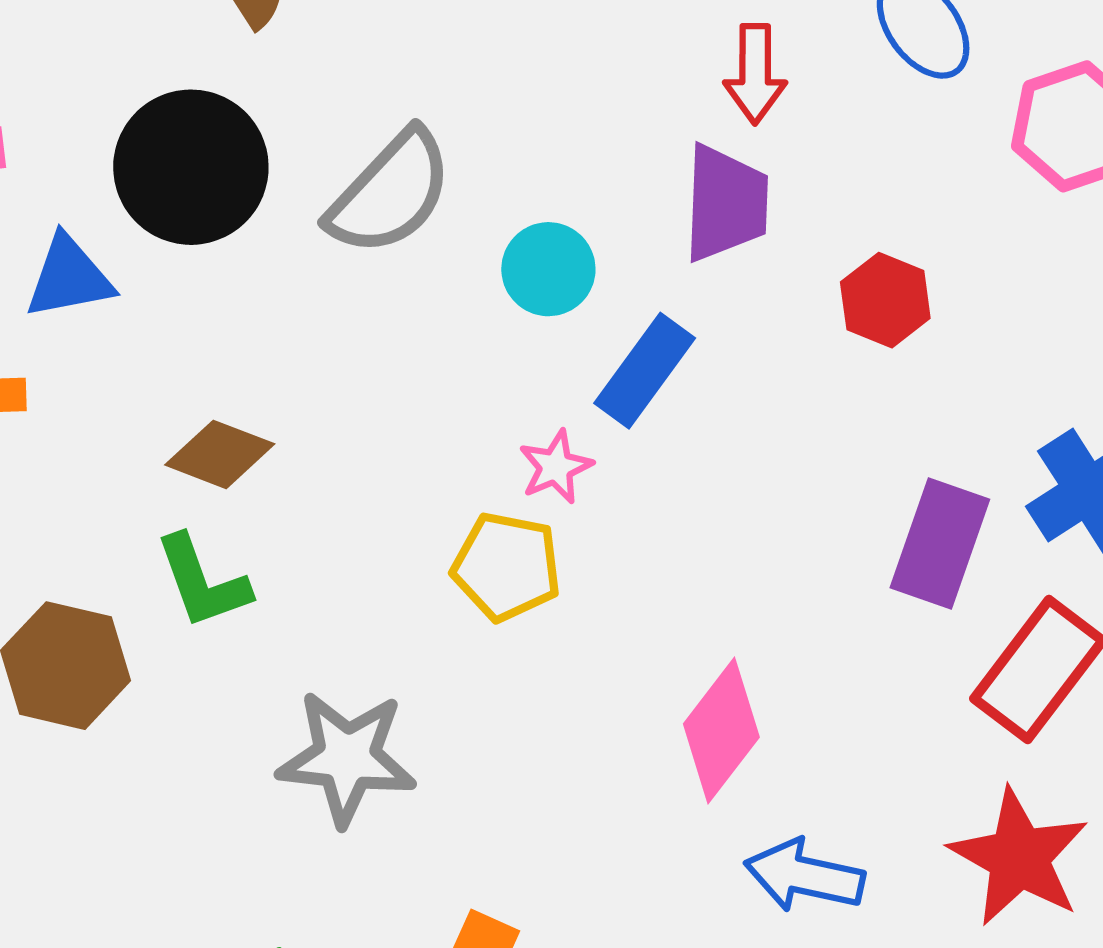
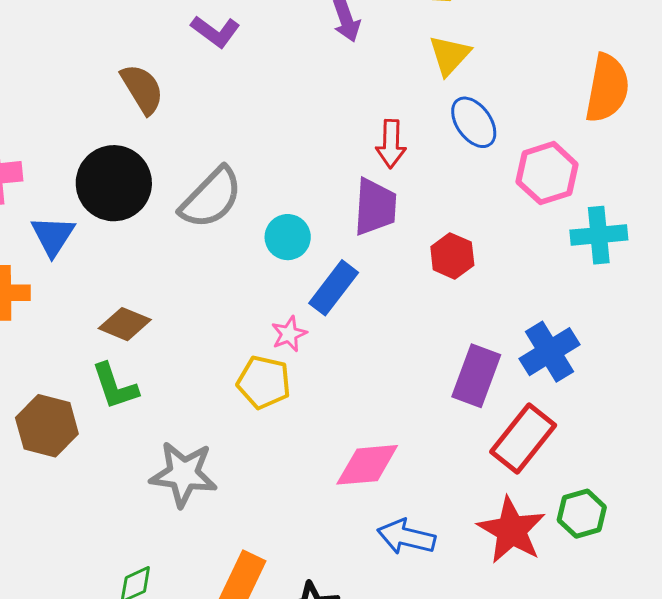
blue triangle: (69, 277) -> (53, 236), turned -48
pink diamond: (721, 730) -> (367, 465), turned 46

